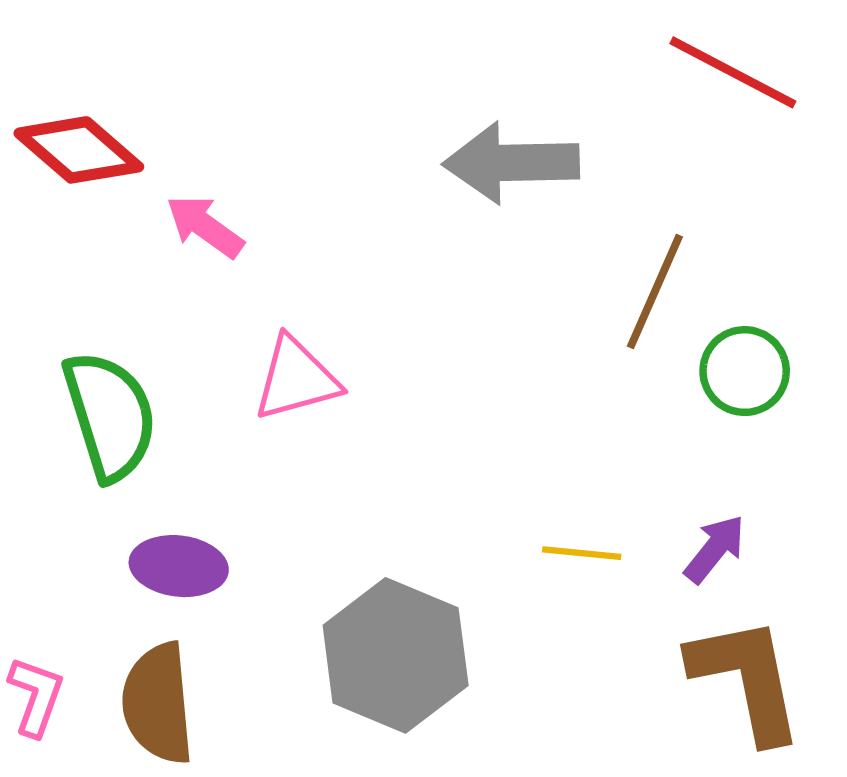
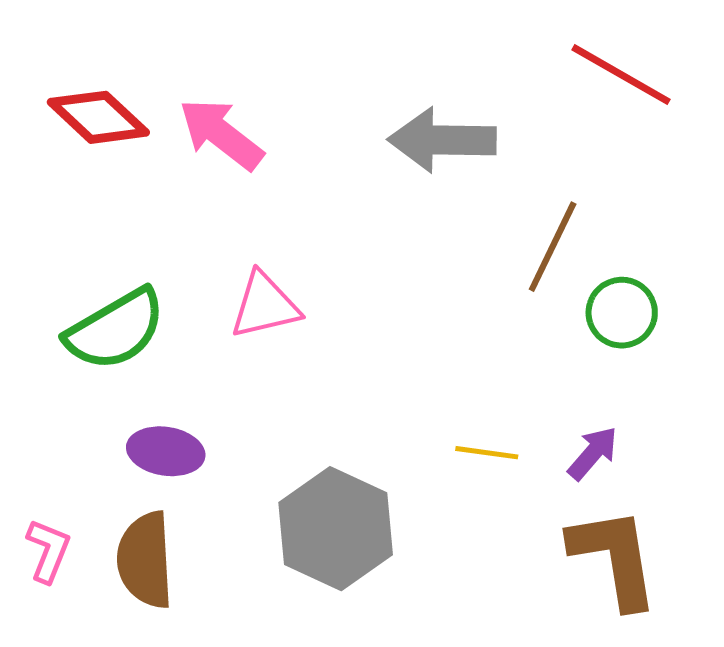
pink arrow: (205, 226) -> (221, 134), moved, size x1.4
green semicircle: (110, 416) -> (115, 330), turned 75

